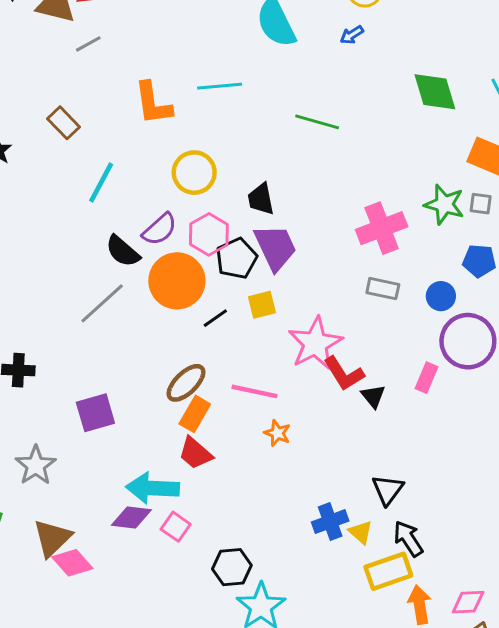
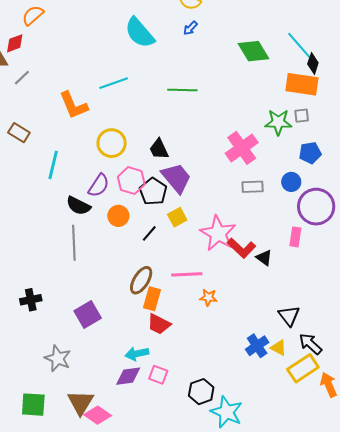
orange circle: (177, 281) -> (118, 216), size x0.6
gray line: (102, 303) -> (74, 243), turned -36
cyan arrow: (153, 488) -> (137, 354), size x0.7

